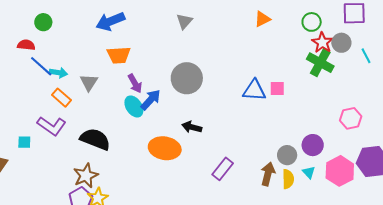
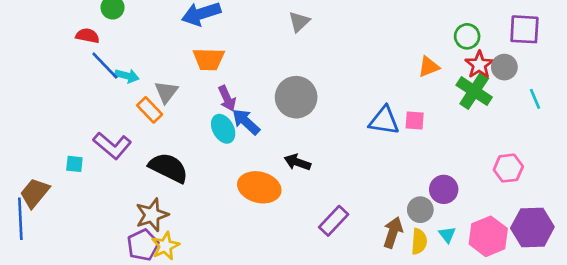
orange triangle: (262, 19) -> (429, 67), moved
cyan line: (366, 56) -> (535, 99), moved
orange rectangle: (61, 98) -> (150, 110), moved
blue arrow: (151, 100) -> (246, 122), turned -95
purple circle: (313, 145) -> (444, 189), moved

